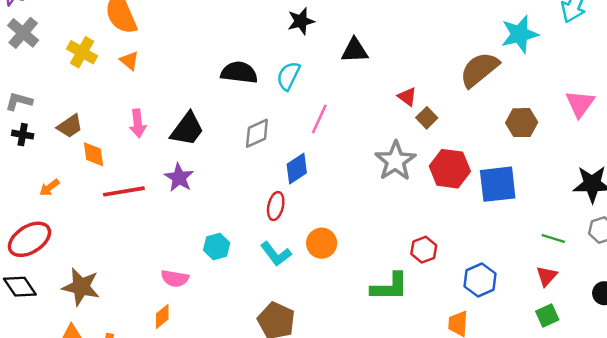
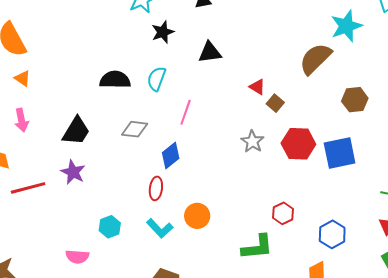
pink arrow: (138, 123) -> (22, 120), moved
gray diamond: (257, 133) -> (135, 129), turned 36
gray star: (395, 161) -> (252, 141), size x0.7

